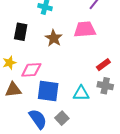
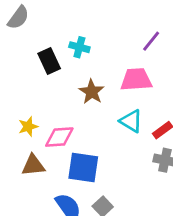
black rectangle: (21, 32) -> (49, 61), moved, turned -36
cyan triangle: (81, 93) -> (131, 121), moved, turned 30

